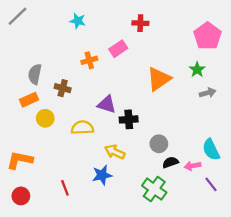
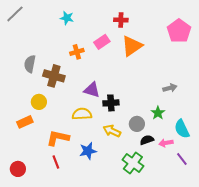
green star: (197, 70) -> (158, 113), moved
orange triangle: (159, 79) -> (132, 46), moved
brown cross: (63, 88) -> (54, 76), size x1.5
gray arrow: (208, 93) -> (170, 88), moved
orange rectangle: (29, 100) -> (25, 122), moved
yellow semicircle: (82, 128) -> (82, 114), moved
yellow arrow: (115, 152) -> (112, 131), moved
orange L-shape: (20, 160) -> (58, 138), moved

